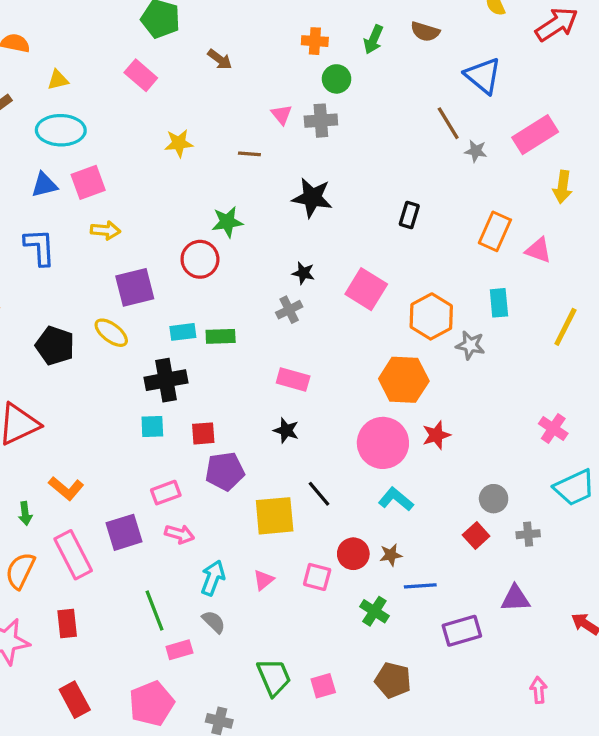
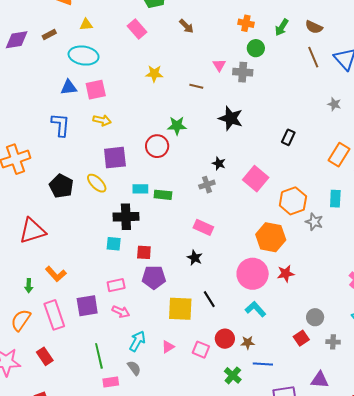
brown line: (448, 123) -> (313, 57), moved
red rectangle: (67, 624) -> (45, 356), turned -36

